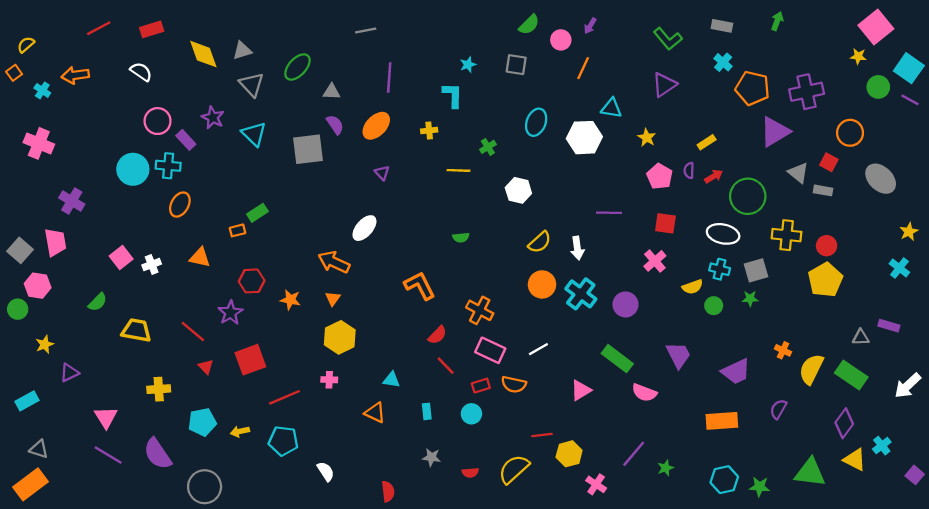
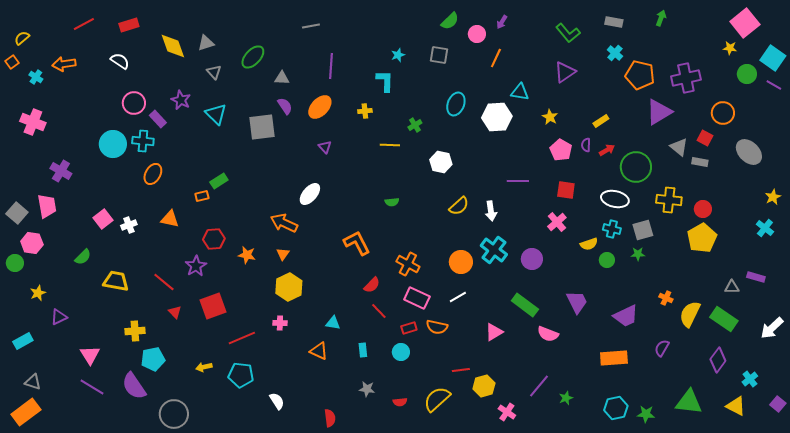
gray triangle: (252, 85) -> (214, 72), size x0.7
orange circle: (542, 284) -> (461, 262), moved
cyan pentagon: (202, 422) -> (153, 359), moved
yellow triangle: (855, 460) -> (736, 406), moved

